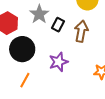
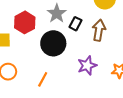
black circle: (22, 49) -> (53, 43), moved
purple star: (58, 62) -> (87, 65), moved

